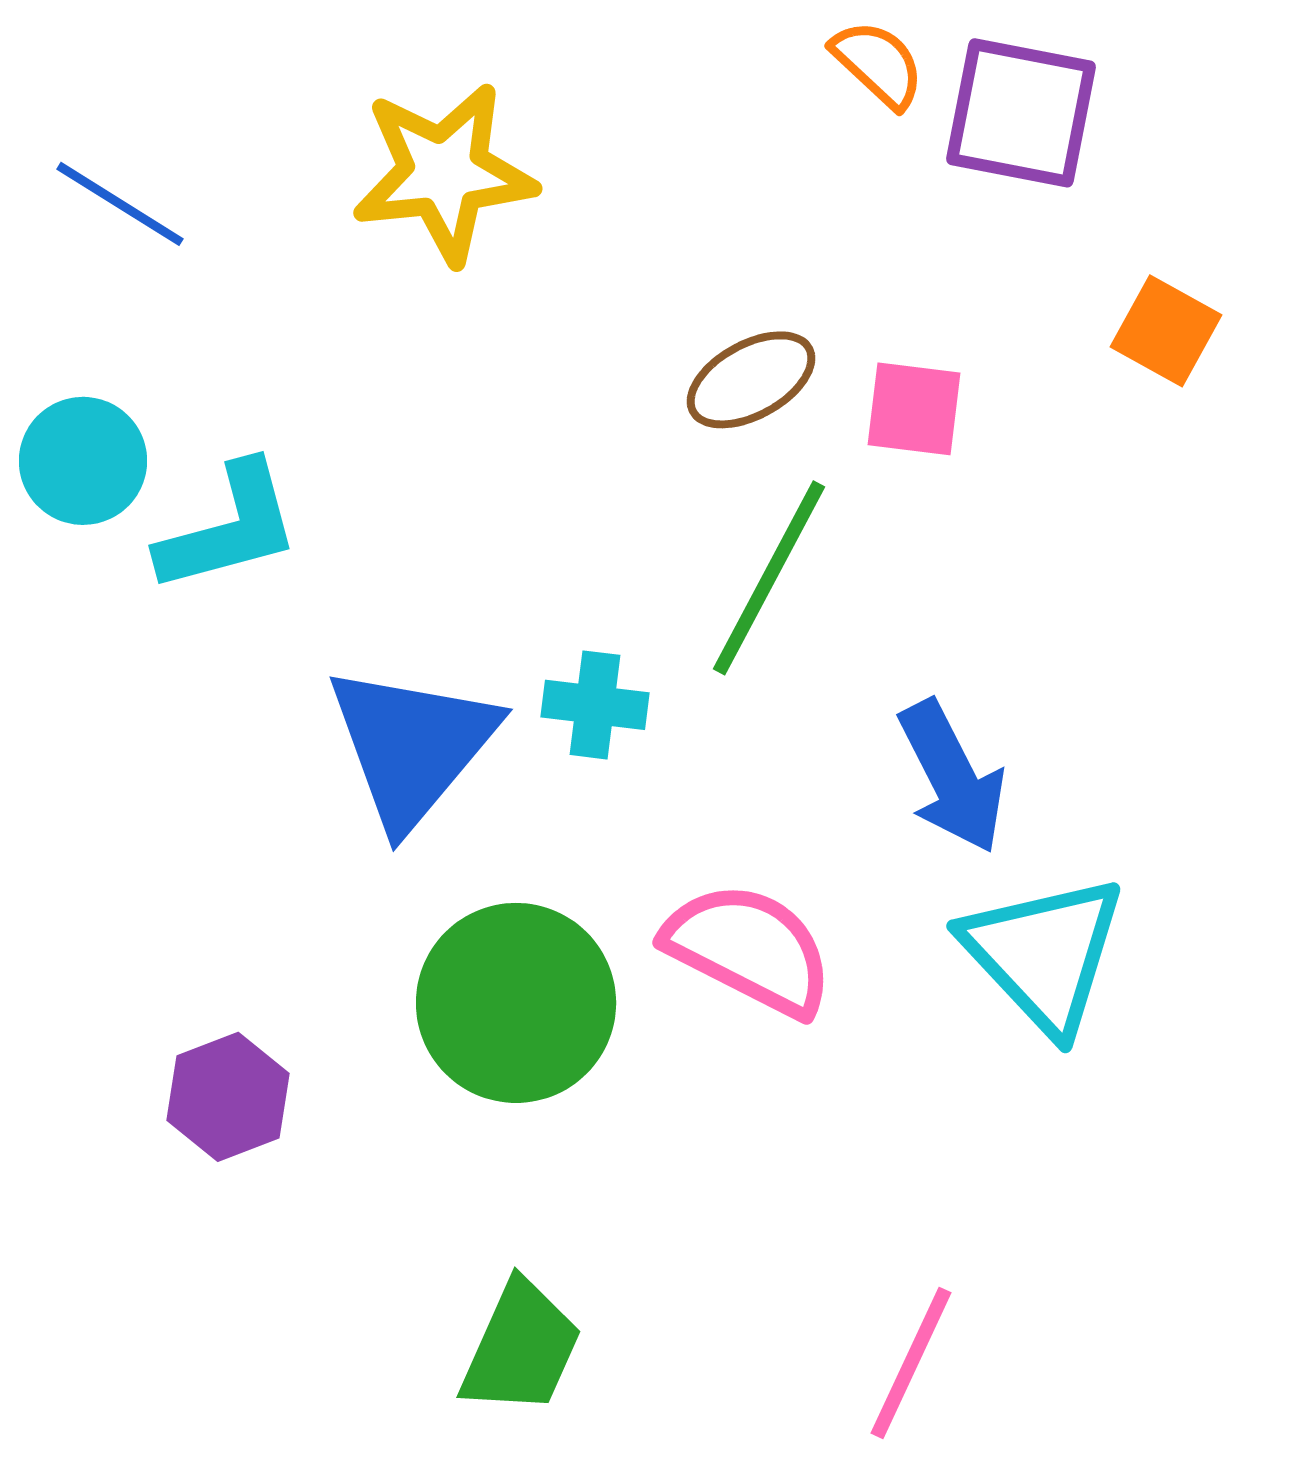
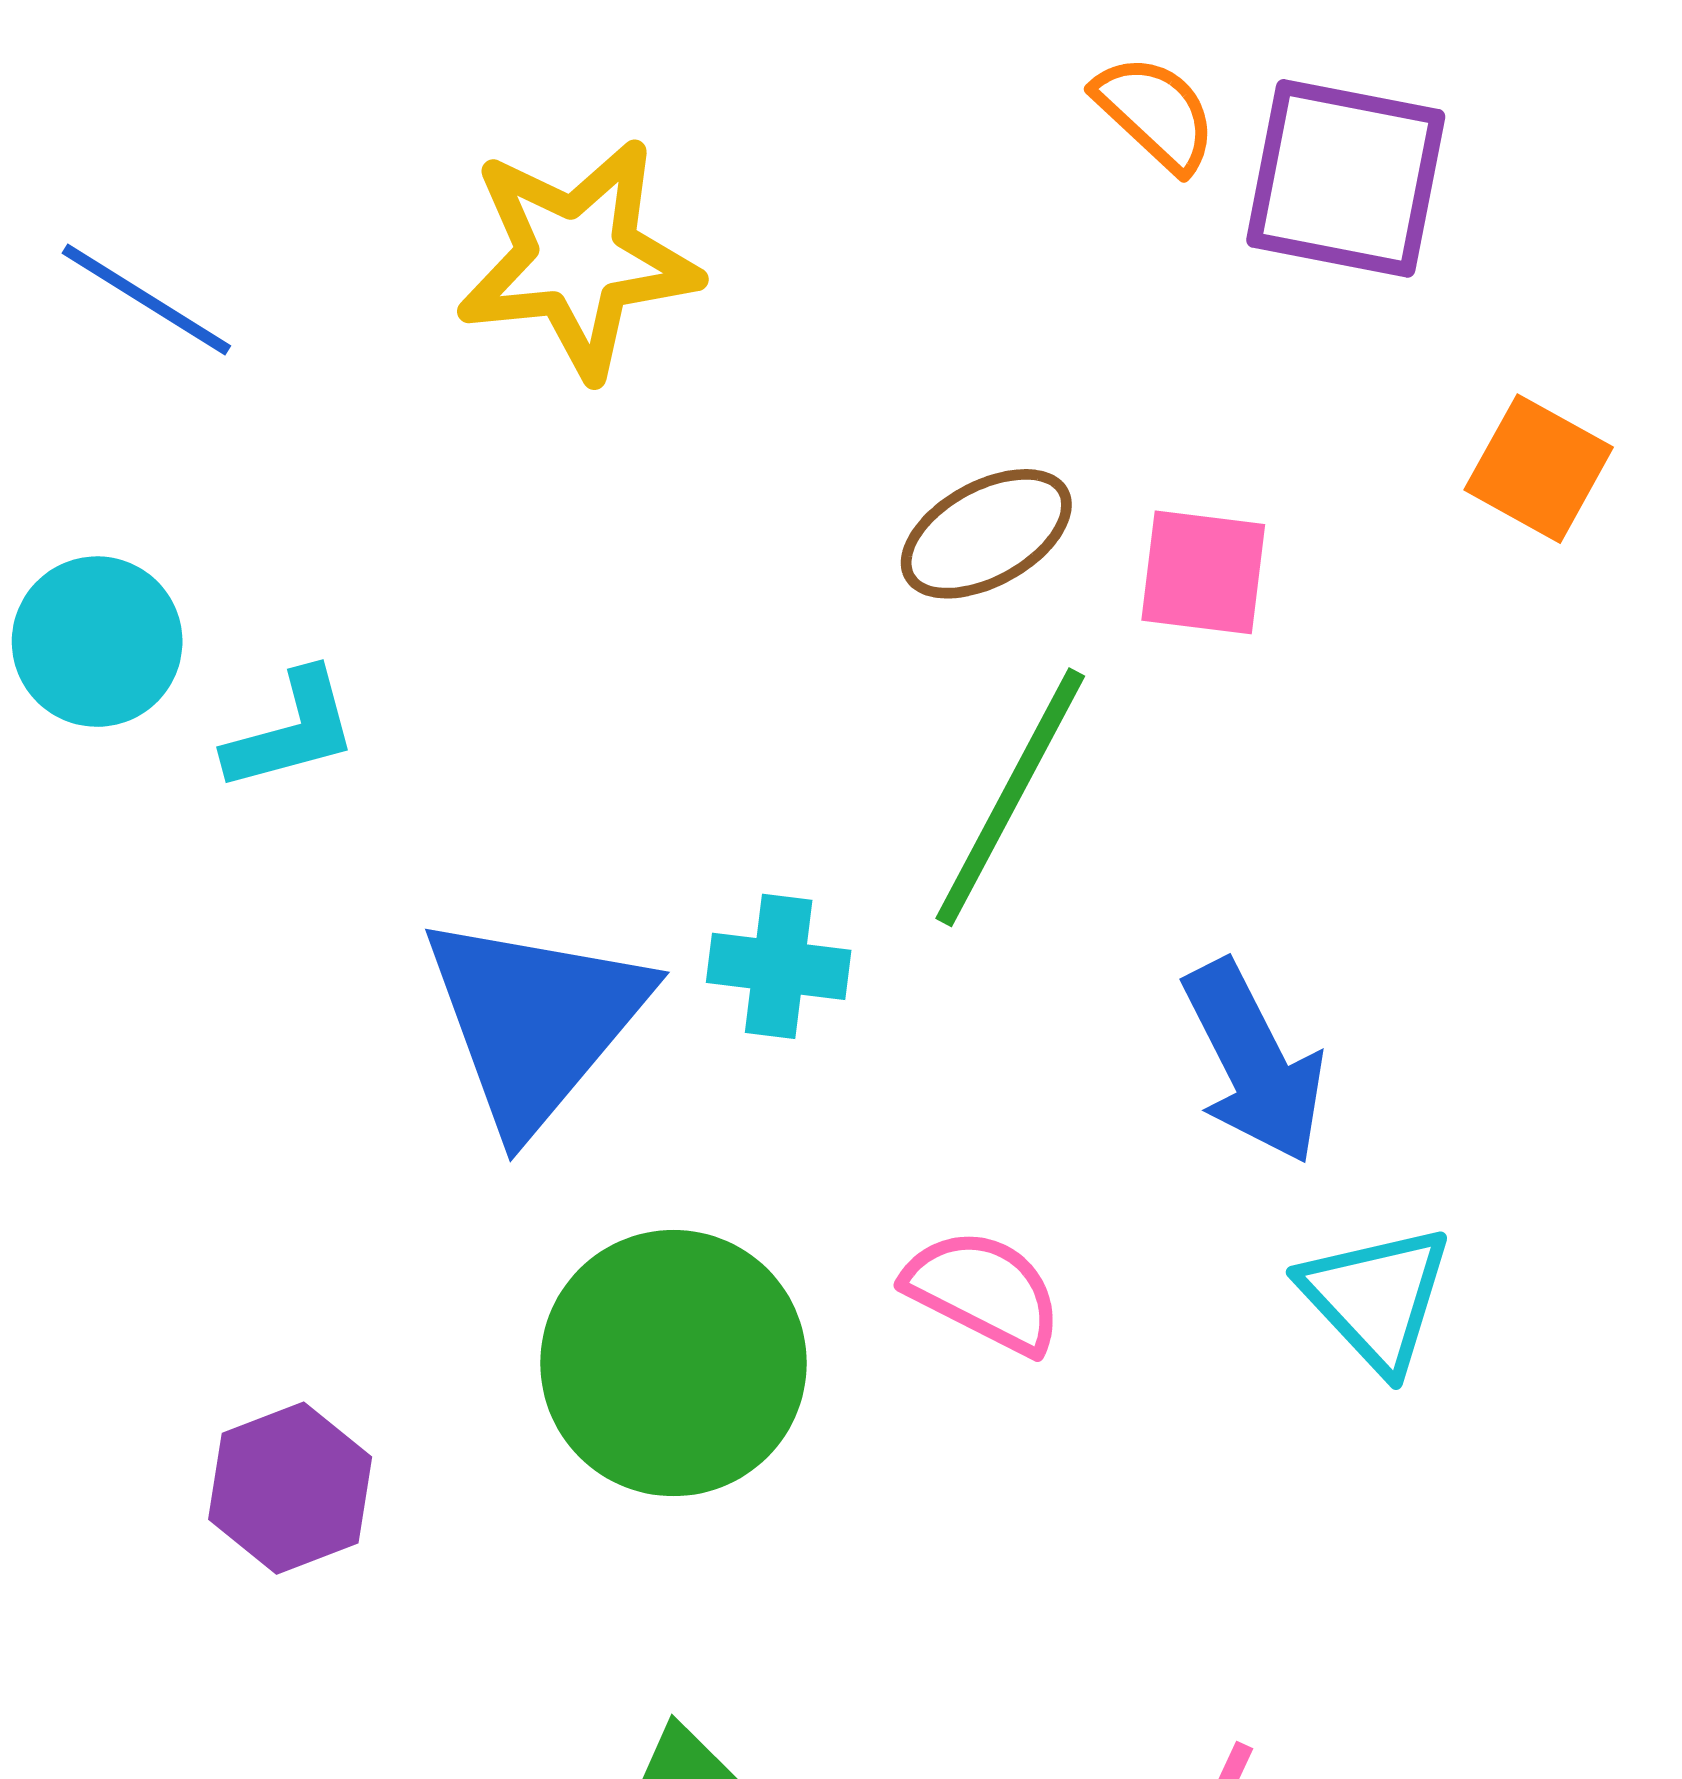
cyan L-shape: (229, 528) -> (291, 731), size x0.7
pink semicircle: (749, 949) -> (984, 1291), size x0.7
cyan triangle: (1044, 954) -> (1376, 1298), size x0.7

